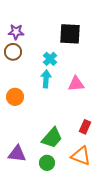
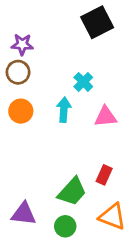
black square: (70, 34) -> (97, 22), moved, turned -30
cyan cross: (50, 59) -> (83, 82), moved
orange circle: (15, 97) -> (21, 111), moved
red rectangle: (85, 127) -> (104, 175), moved

